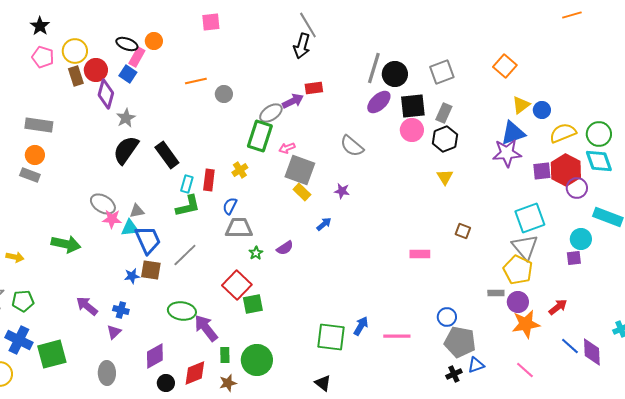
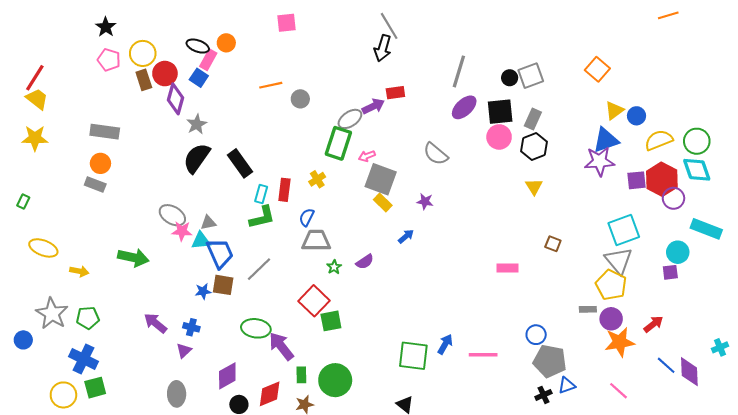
black circle: (395, 74) -> (510, 78), moved, size x0.6
green square: (52, 354) -> (95, 388), moved, size x0.7

